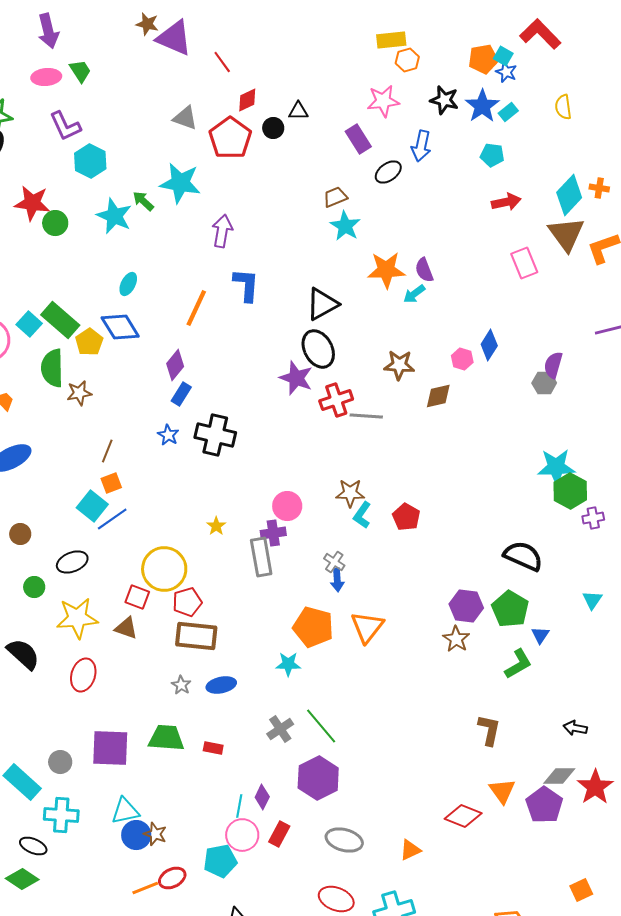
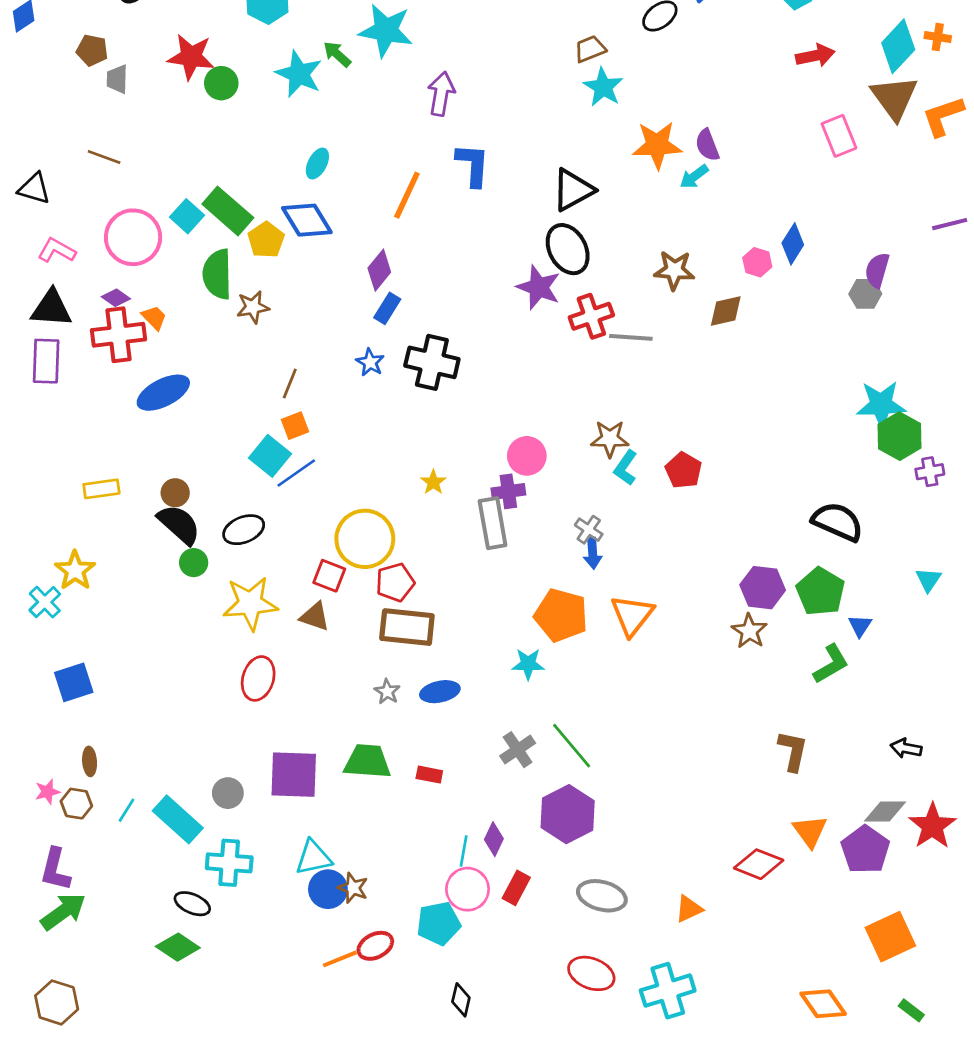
black semicircle: (23, 654) -> (179, 524), moved
orange square: (581, 890) -> (890, 937), moved, size x1.6

